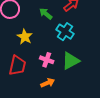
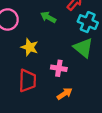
cyan cross: (65, 32) -> (88, 22), moved
green triangle: (71, 61) -> (83, 48), moved, turned -42

